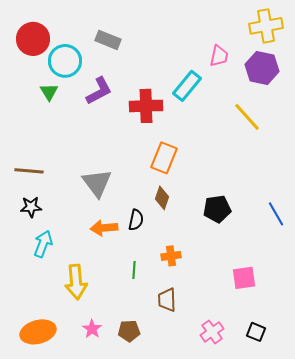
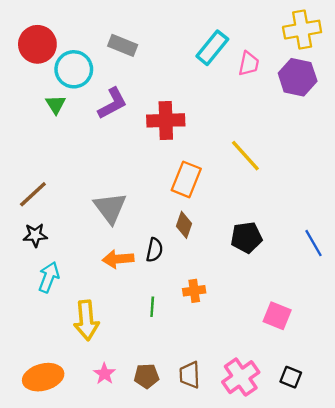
cyan rectangle: (187, 86) -> (212, 48), moved
yellow line: (247, 117) -> (245, 156), moved
brown line: (29, 171) -> (33, 194), turned -48
pink square: (244, 278) -> (277, 316), turned 30
brown trapezoid: (167, 300) -> (190, 375), moved
pink cross: (212, 332) -> (241, 377), size x1.4

